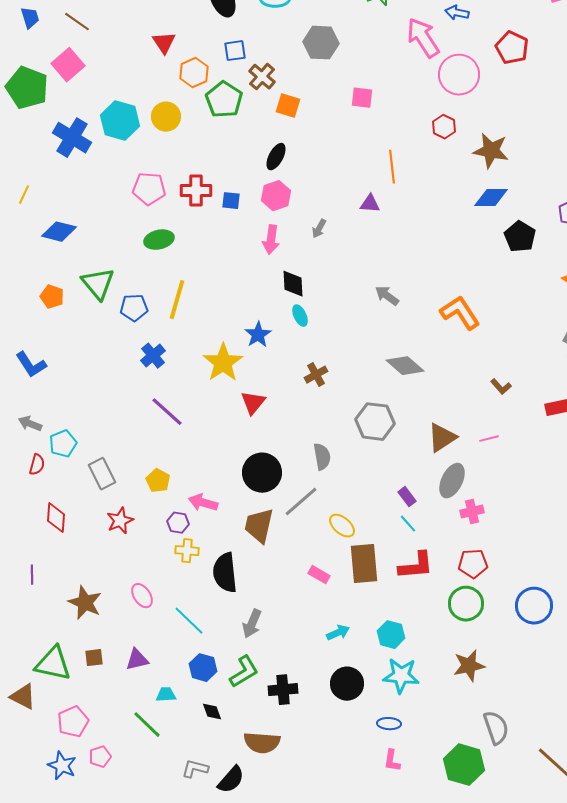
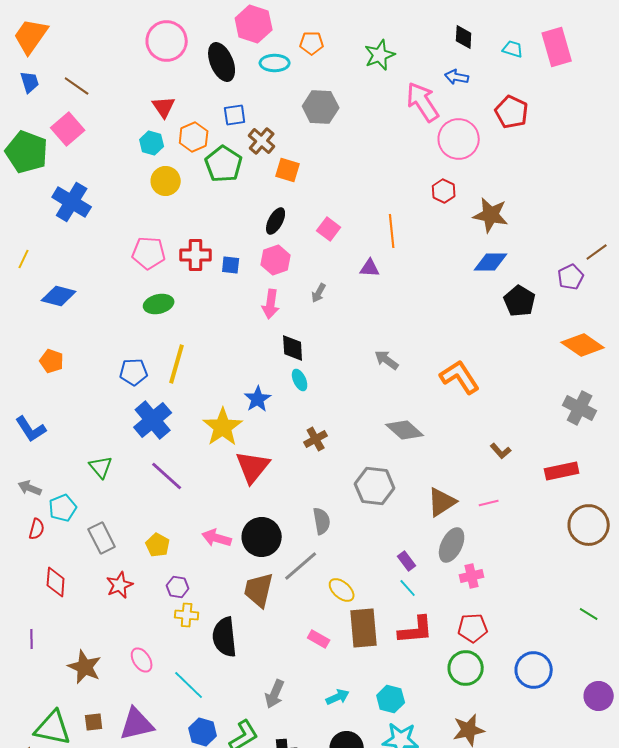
pink square: (362, 98) -> (329, 229), moved, turned 30
cyan hexagon: (120, 121) -> (152, 143), moved, size x0.6
green triangle: (98, 284) -> (101, 467), moved, size x0.7
blue cross: (153, 356) -> (153, 420), size x1.5
red triangle: (253, 403) -> (253, 467), size x1.4
pink arrow: (203, 503) -> (217, 538), moved
gray arrow: (252, 624) -> (275, 694), moved
purple triangle: (137, 660) -> (137, 724), size x1.5

